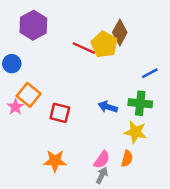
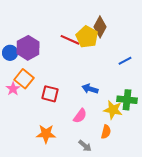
purple hexagon: (33, 25) -> (28, 48), moved
green cross: (140, 103) -> (127, 100), moved
pink semicircle: (102, 160) -> (80, 116), moved
gray arrow: (102, 175) -> (85, 146), turned 104

